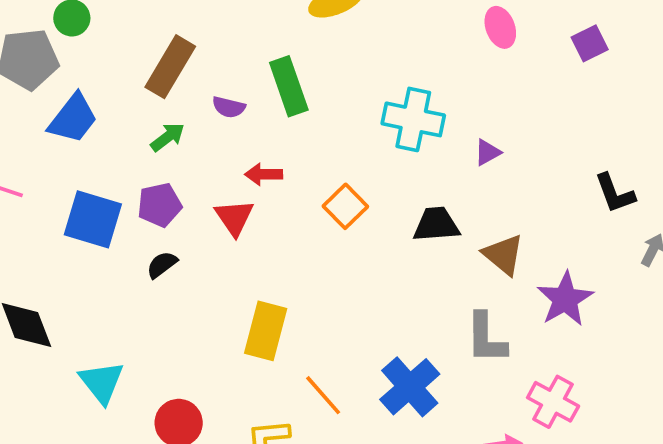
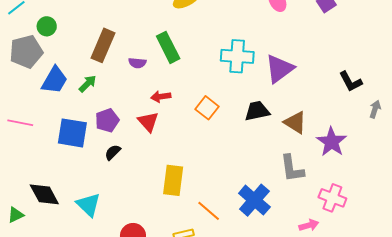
green arrow: (168, 137) -> (88, 84), moved
purple triangle: (487, 152) -> (279, 69), size x2.0
cyan triangle: (102, 382) -> (89, 205), moved

